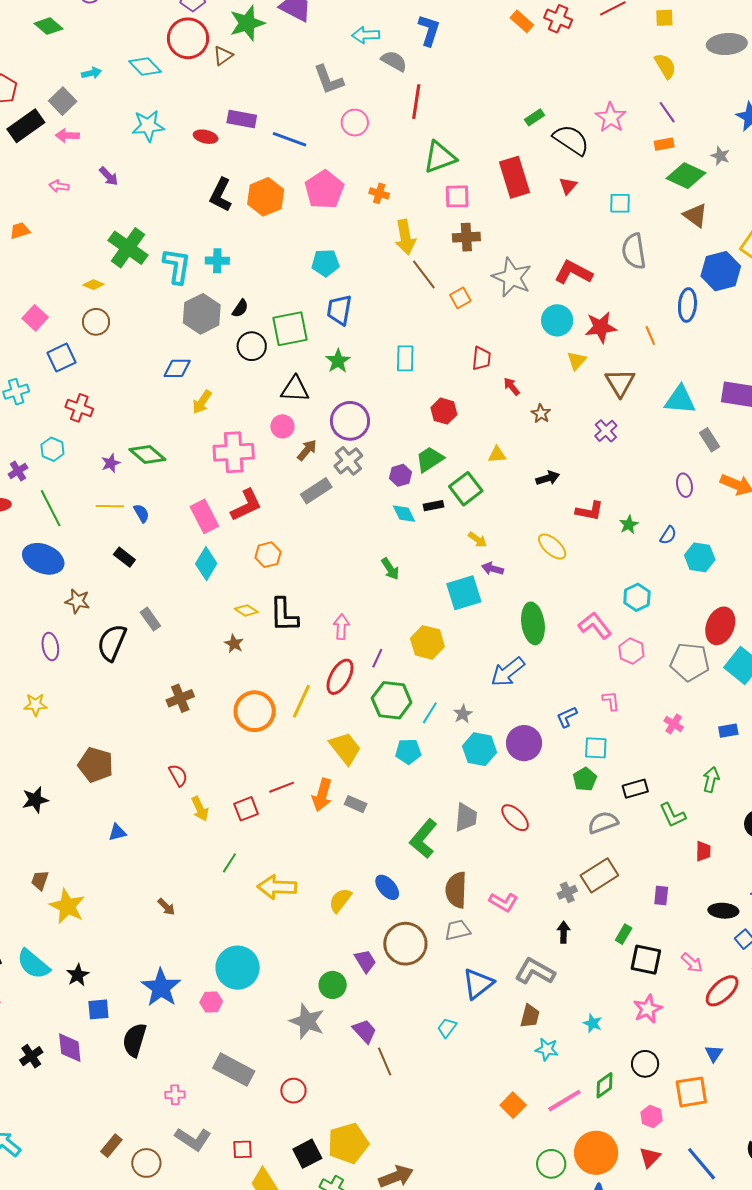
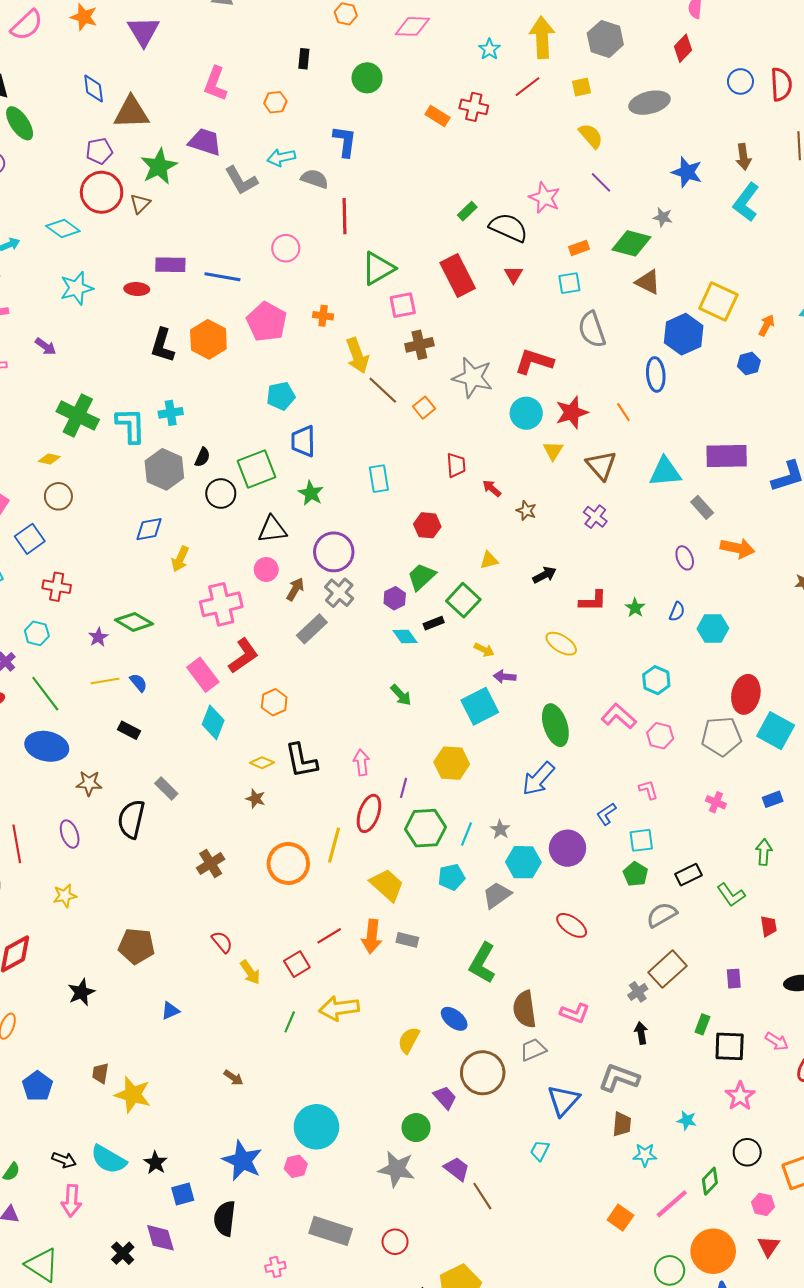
gray L-shape: (329, 80) -> (241, 180), moved
orange rectangle: (664, 144) -> (579, 248), moved
gray trapezoid: (466, 817) -> (497, 895), moved, turned -120
yellow arrow: (277, 887) -> (339, 1008), moved

